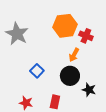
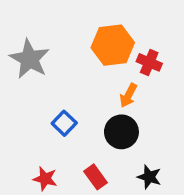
black star: (89, 90) -> (149, 177), moved
red rectangle: (55, 102) -> (95, 177), turned -48

